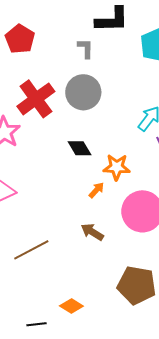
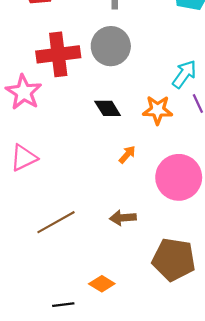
red cross: (36, 99) -> (58, 54), turned 30
orange star: (117, 167) -> (158, 110), moved
brown arrow: (92, 232) -> (123, 218), moved, turned -35

